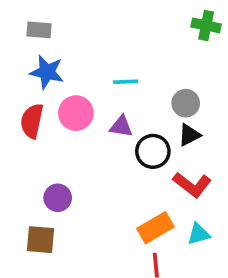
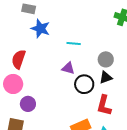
blue star: (47, 72) -> (40, 29), moved
pink circle: (76, 113) -> (13, 84), moved
red L-shape: (192, 185) -> (104, 105), turned 60

